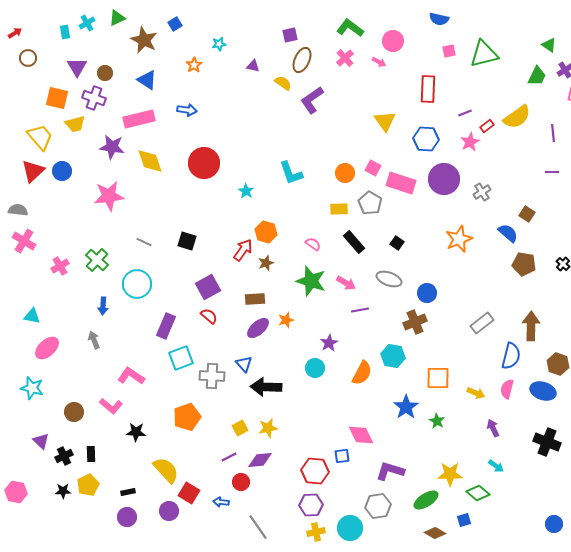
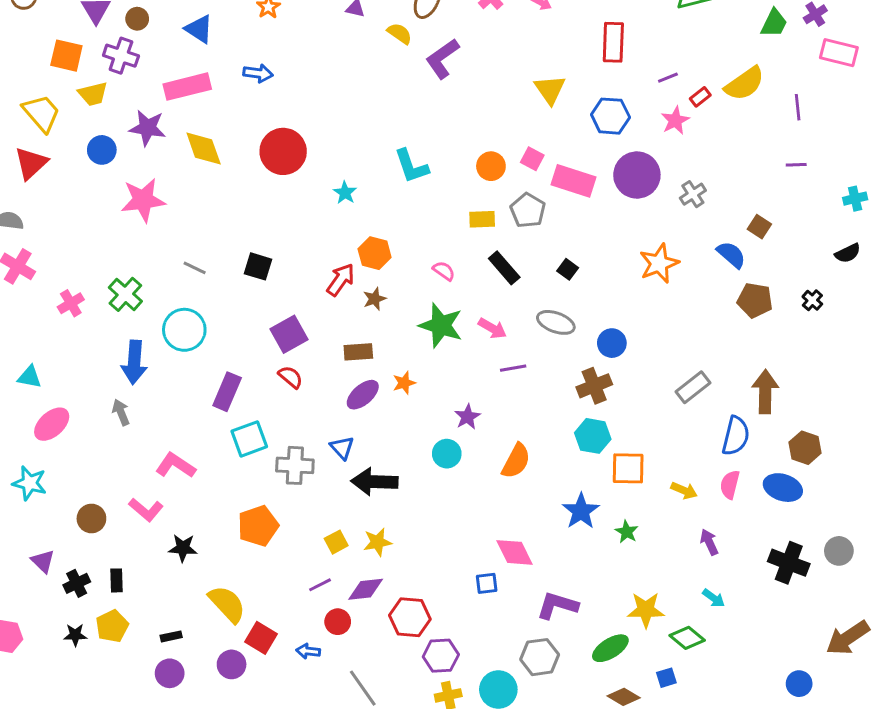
blue circle: (62, 171) -> (102, 150), moved
blue arrow: (103, 306) -> (134, 362), size x1.6
cyan hexagon: (393, 356) -> (593, 436), moved
red hexagon: (315, 471) -> (410, 617), moved

